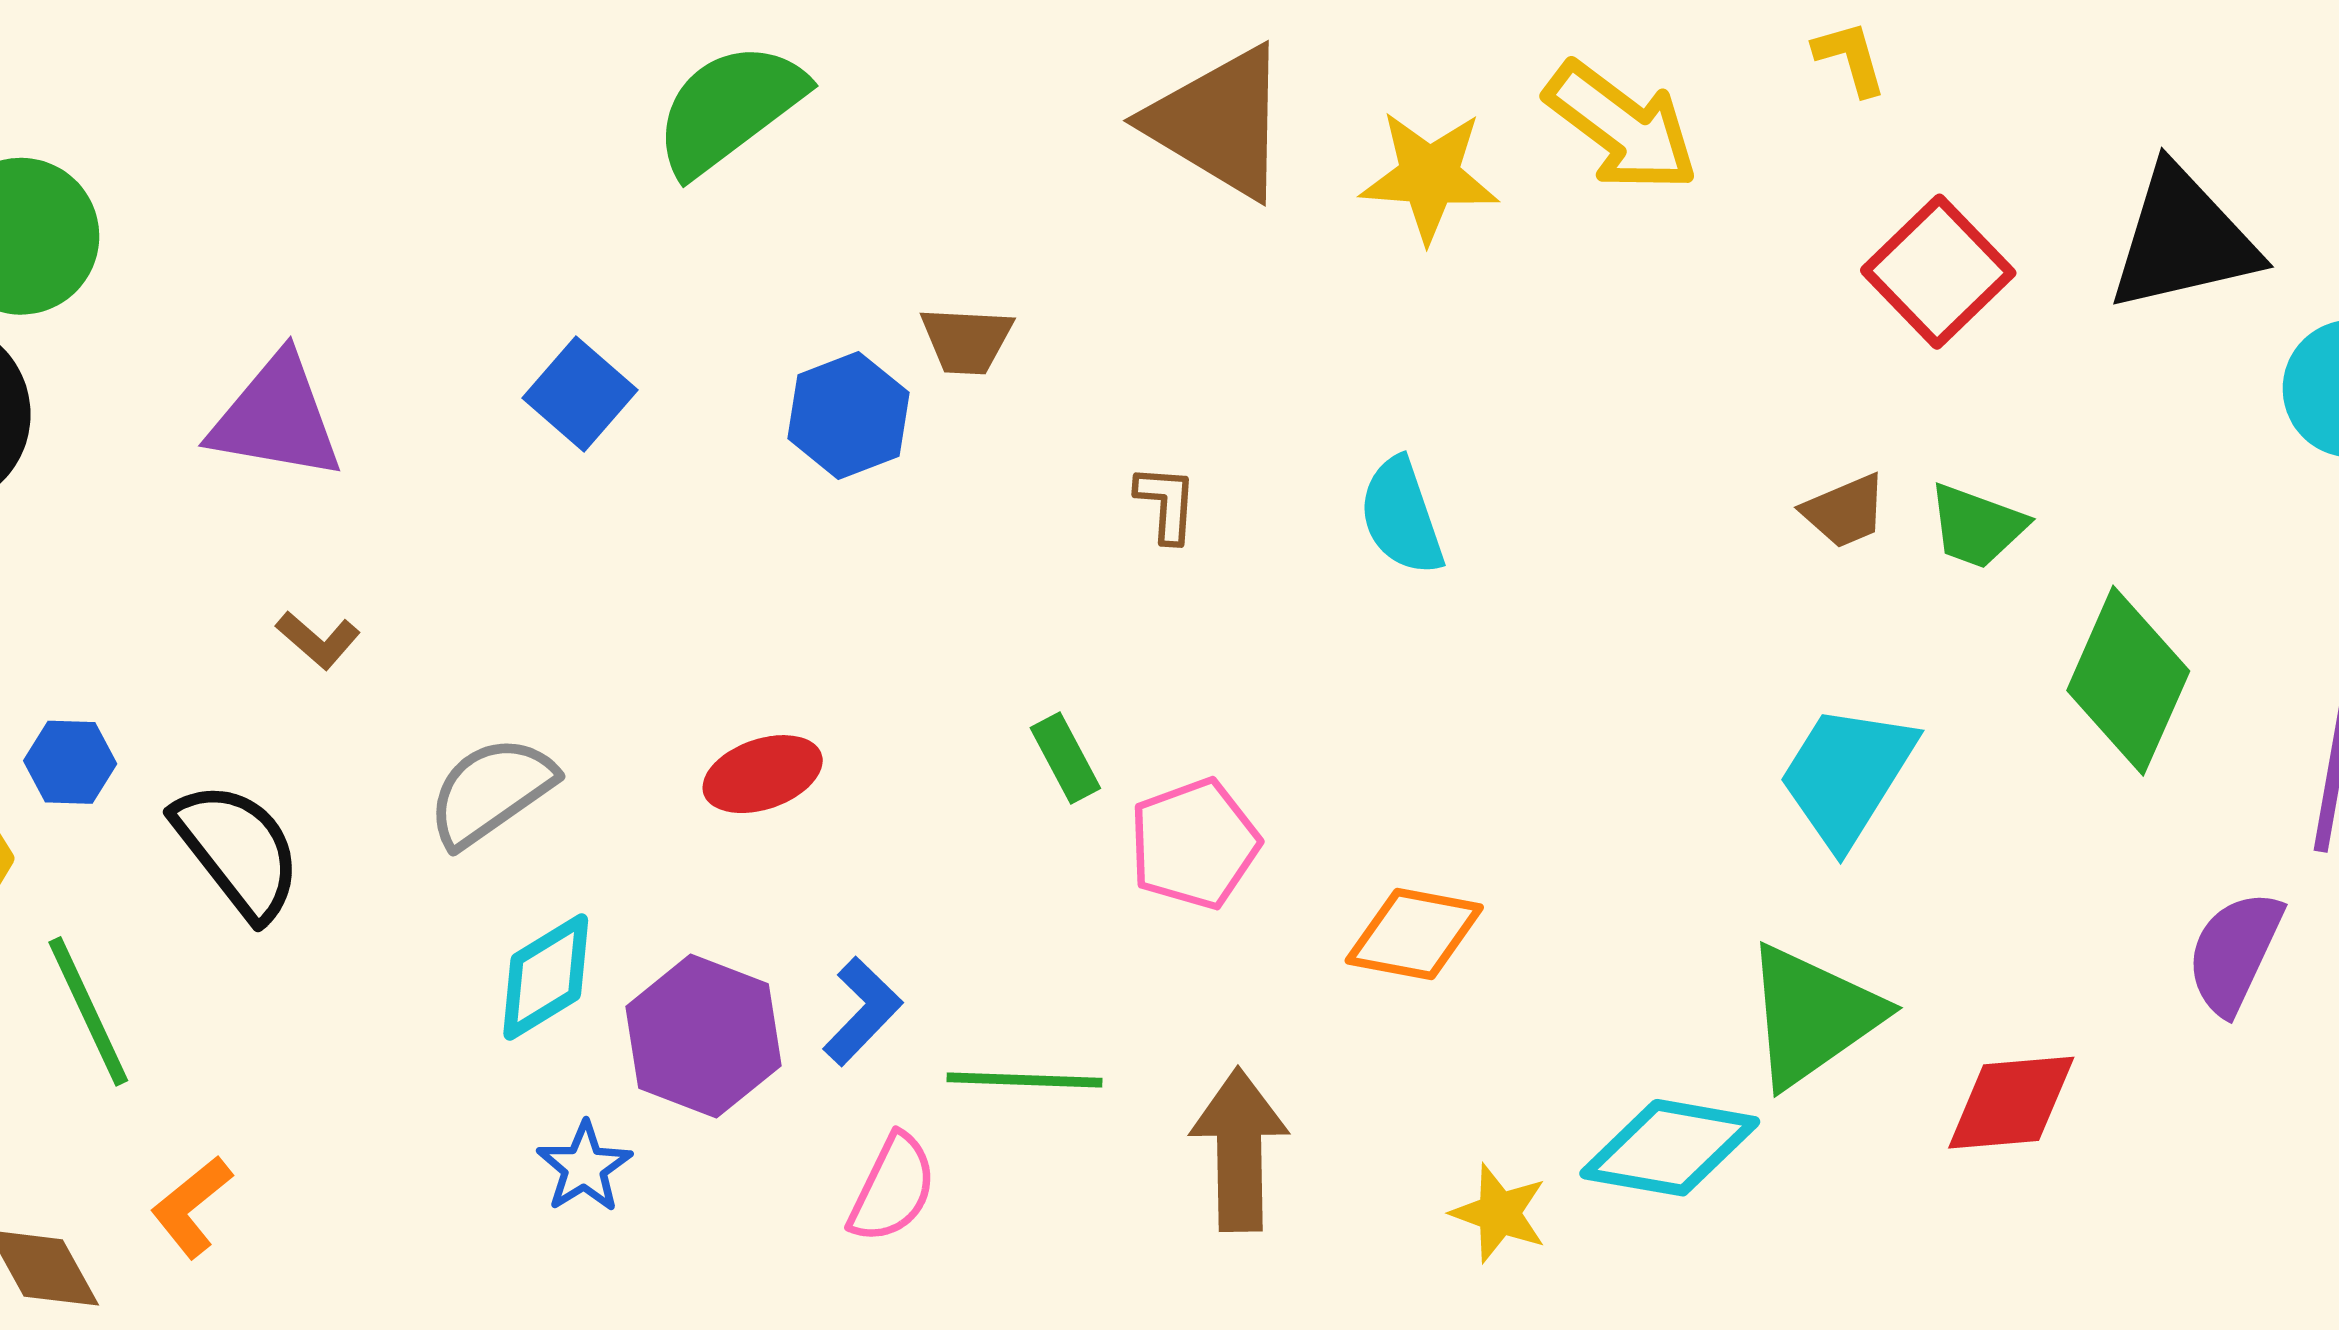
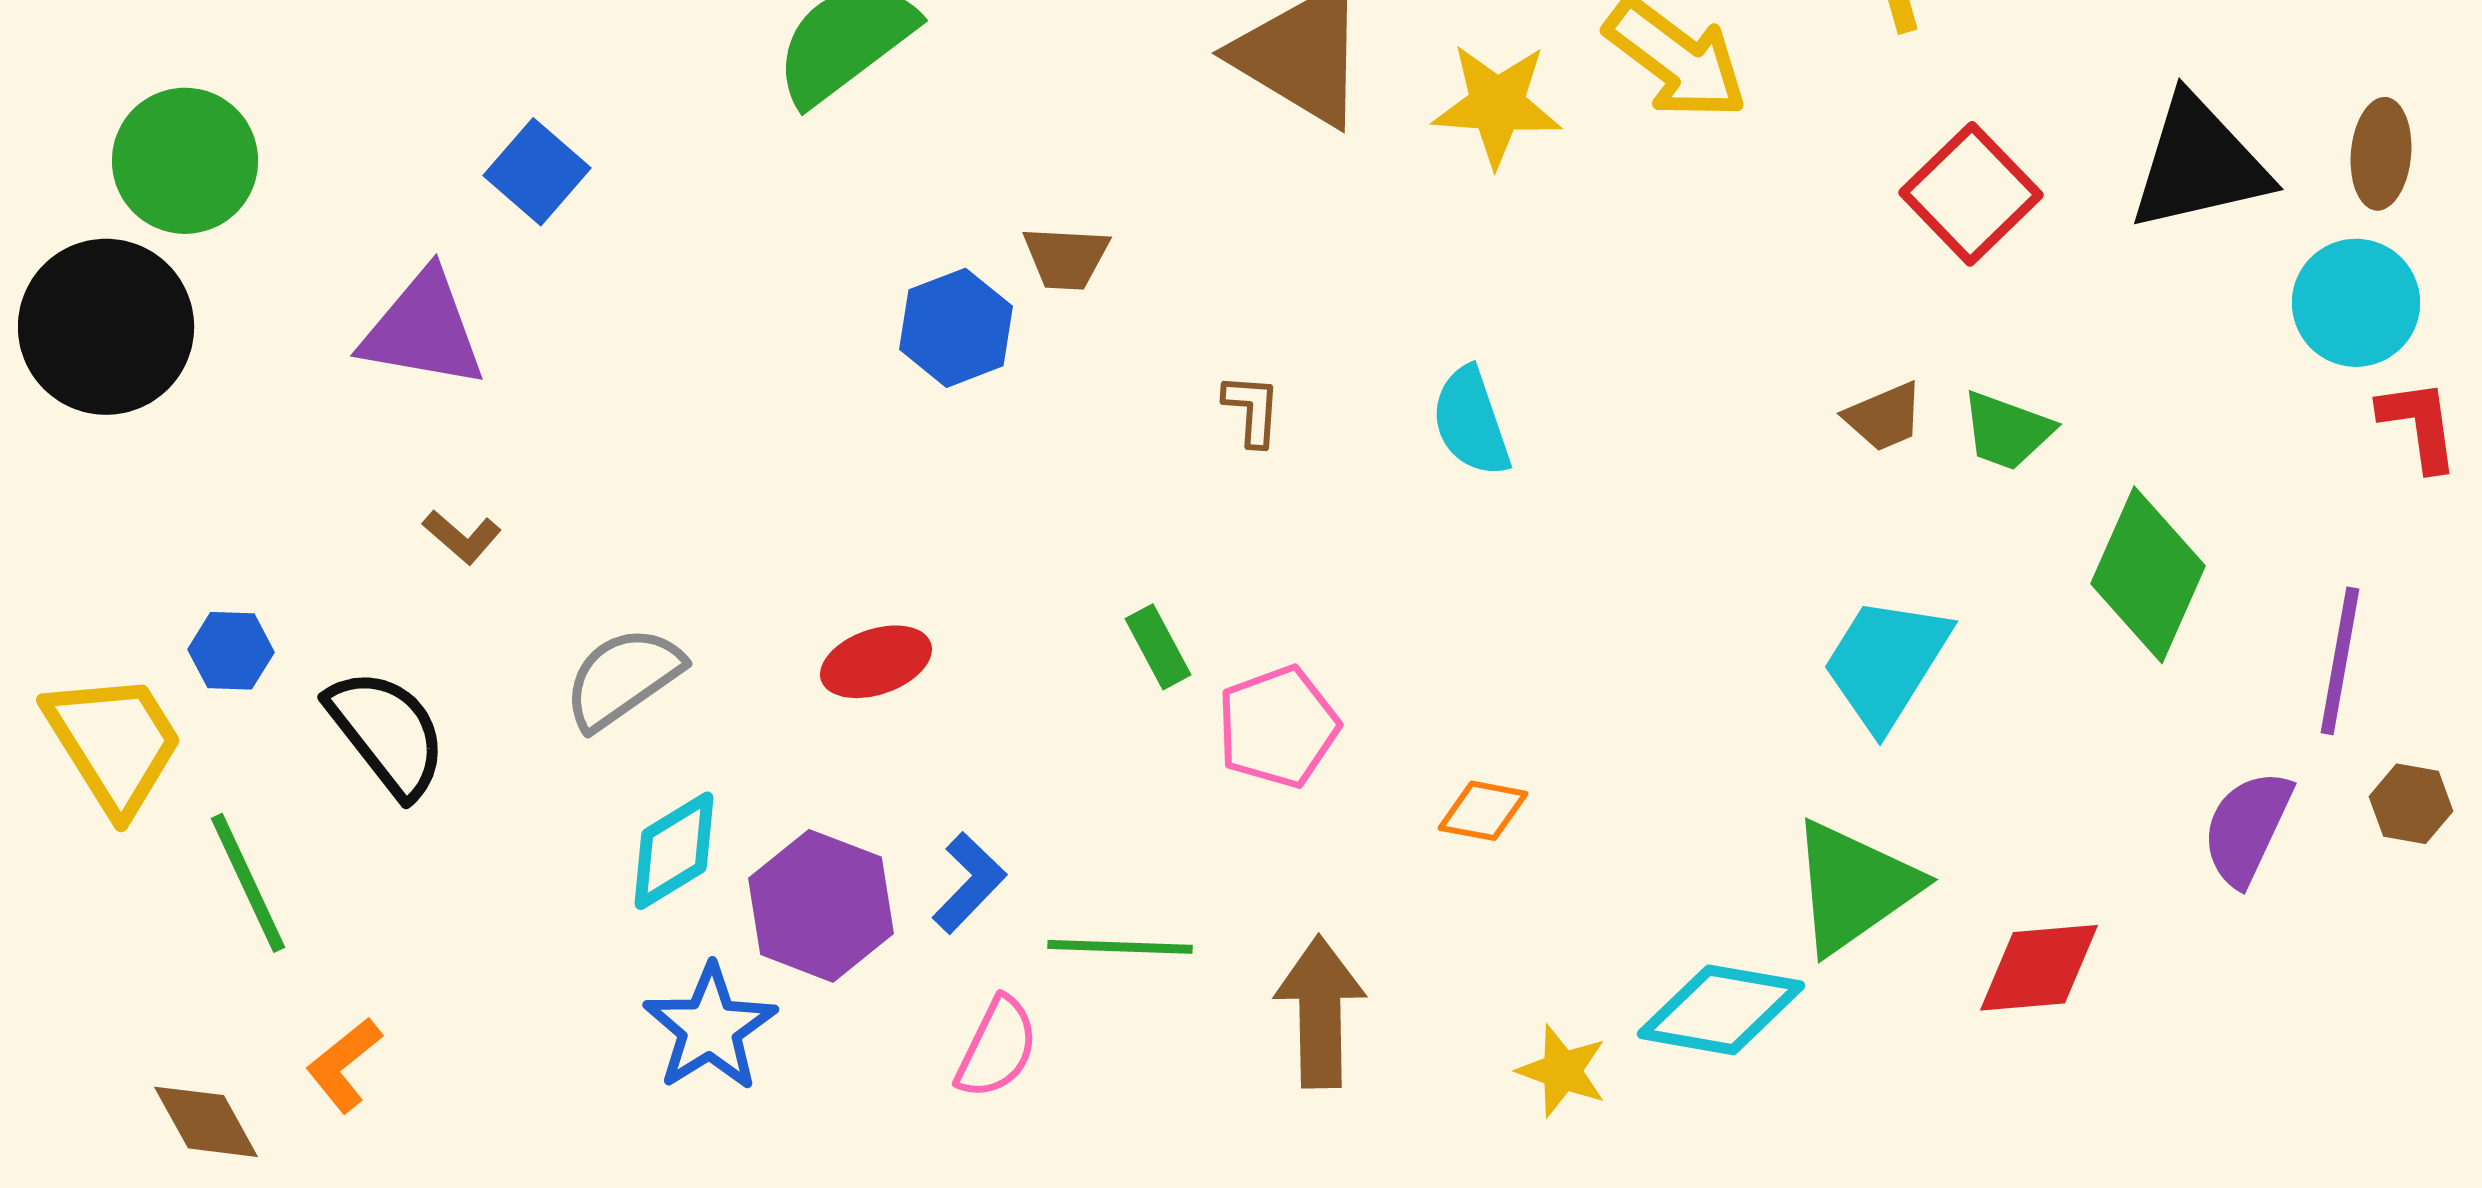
blue square: (580, 394) -> (537, 172), moved
orange diamond: (1414, 934) -> (1483, 811), size x0.7
blue star: (584, 1167) -> (710, 1028), size x1.5

